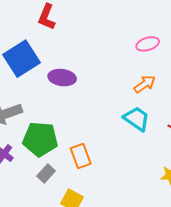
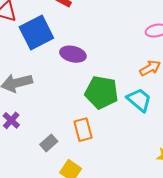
green pentagon: (40, 139) -> (102, 92), moved

